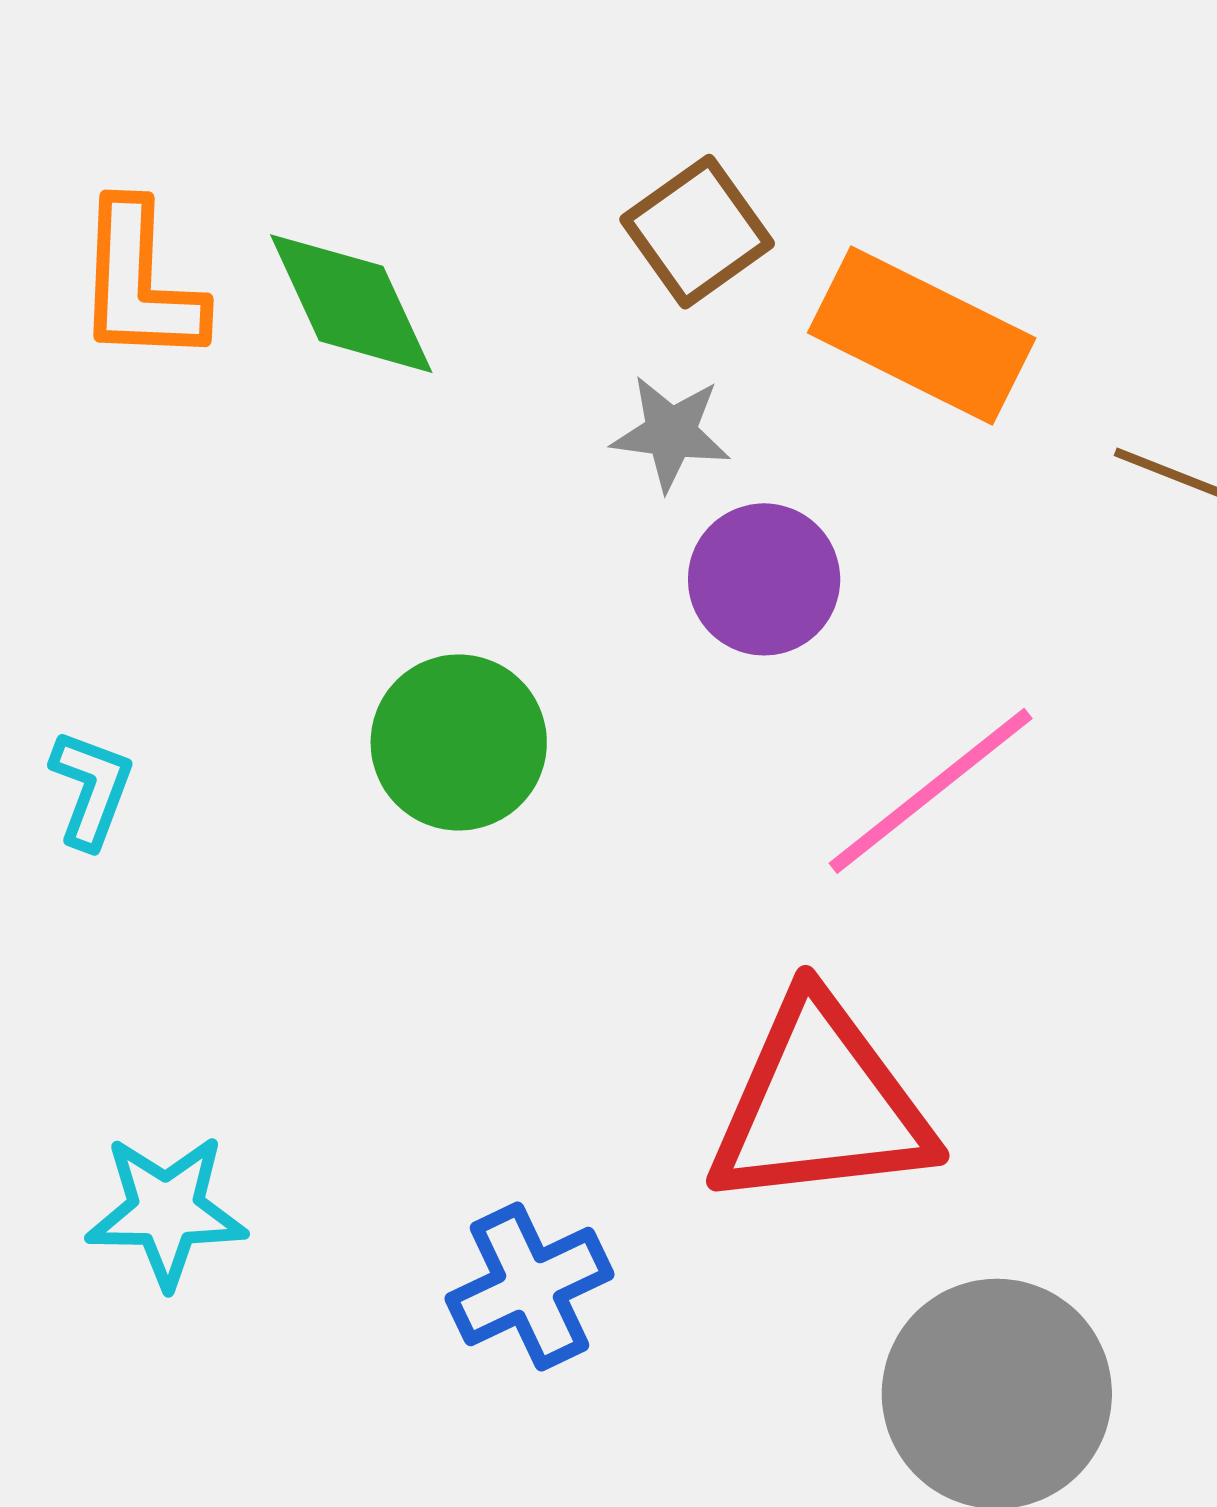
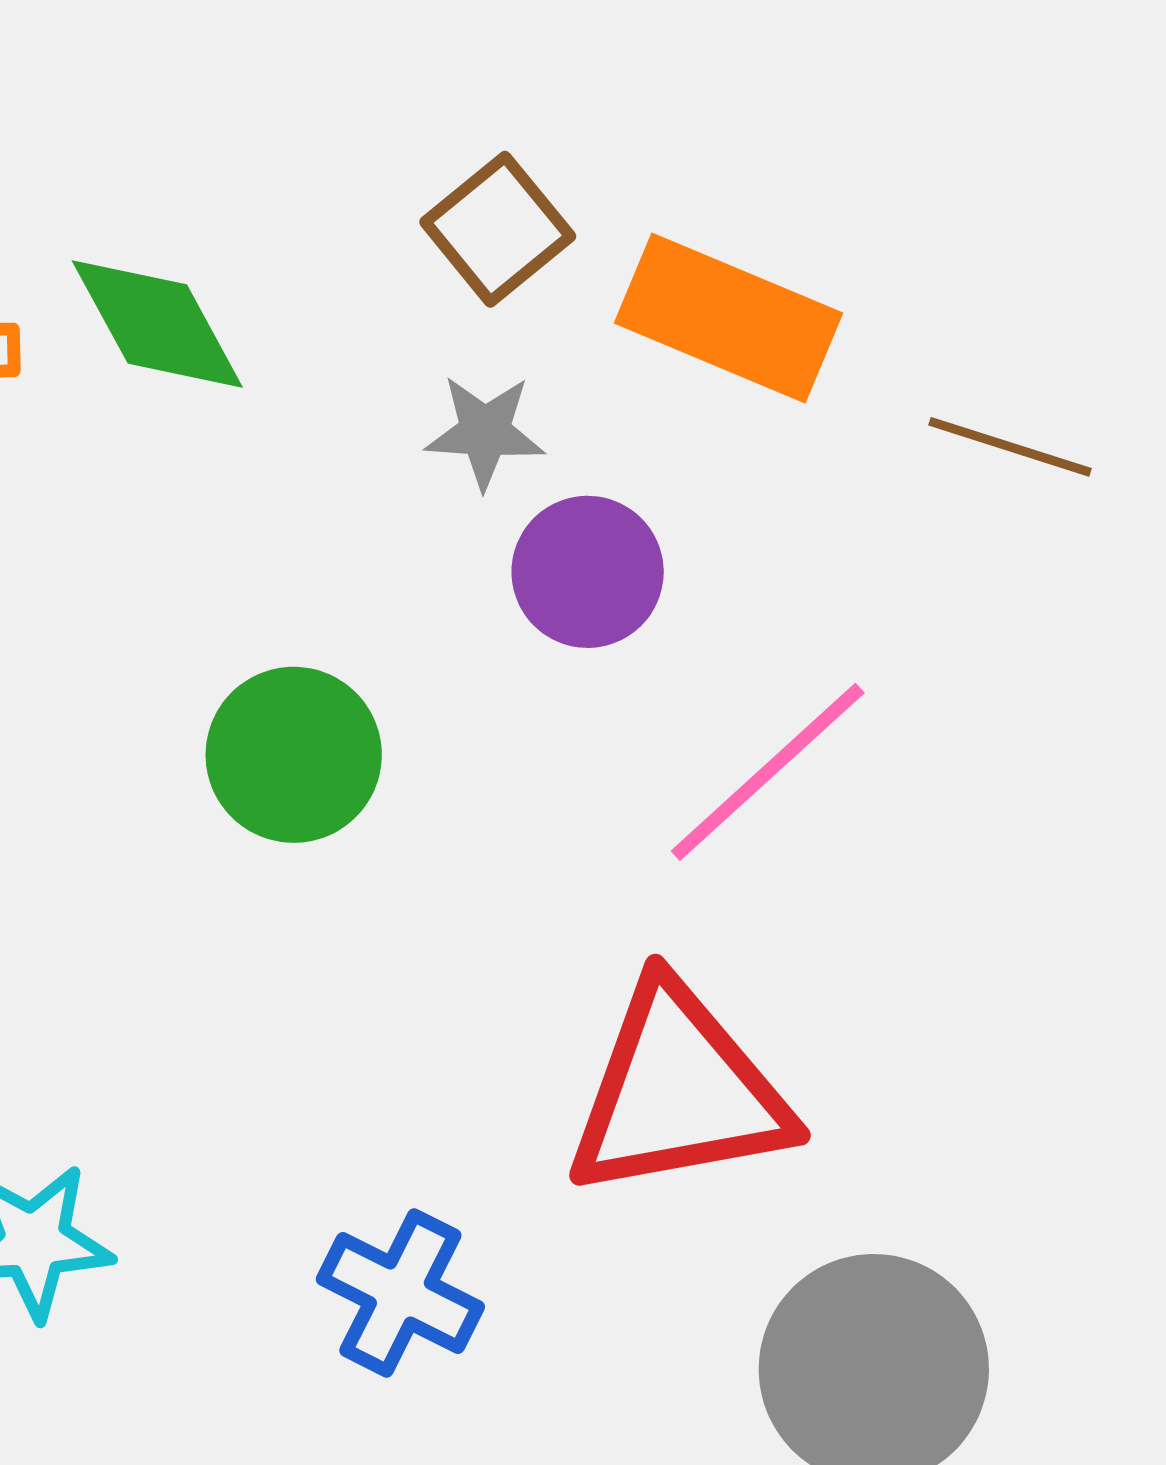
blue cross: (530, 1287) -> (400, 1293), turned -34

